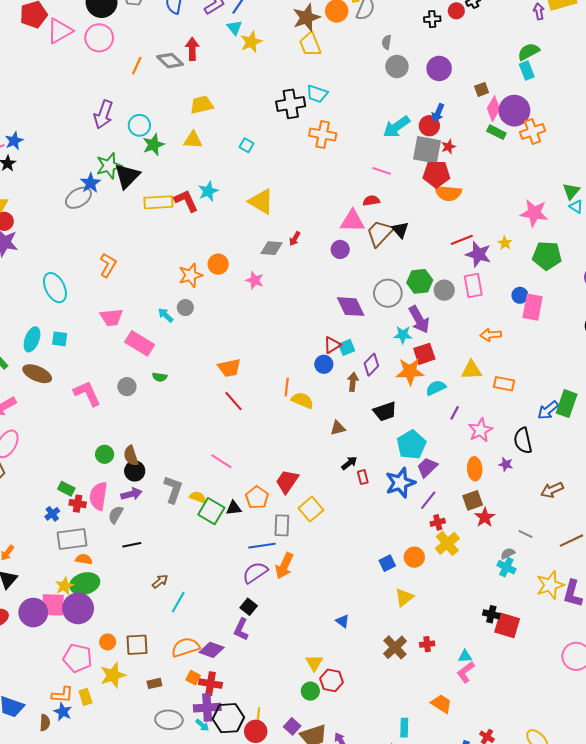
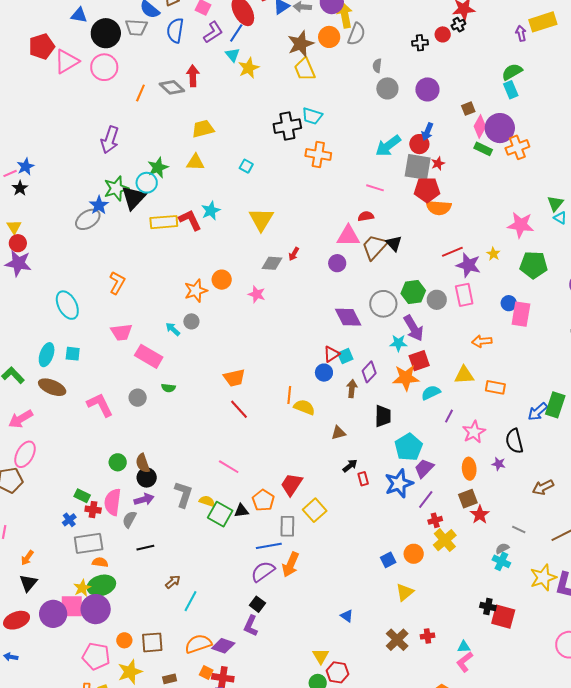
cyan circle: (139, 125) -> (147, 183), moved
yellow triangle: (261, 202) -> (261, 219), turned 32
black trapezoid: (385, 411) -> (383, 416), turned -70

